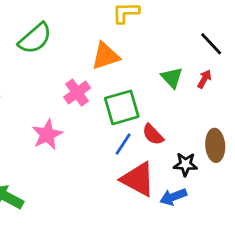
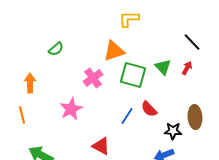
green semicircle: (35, 38) -> (56, 49), moved, size x0.6
green square: (122, 107) -> (133, 75), moved, turned 32
red triangle: (138, 179) -> (101, 146), moved, size x0.7

